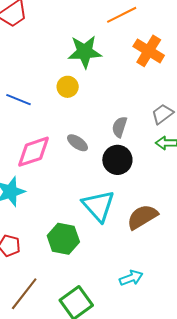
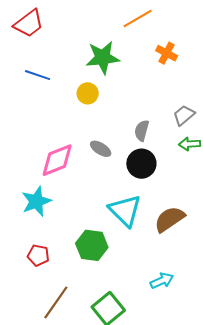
orange cross: (149, 51) -> (167, 53), size x0.7
blue line: (19, 100) -> (38, 75), moved

